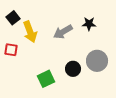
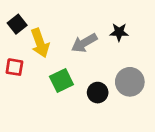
green square: (46, 79) -> (61, 80), moved

